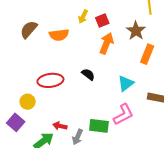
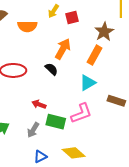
orange arrow: (106, 43) -> (63, 49), moved
orange rectangle: (147, 54) -> (94, 55), moved
red arrow: (60, 126) -> (39, 104), moved

